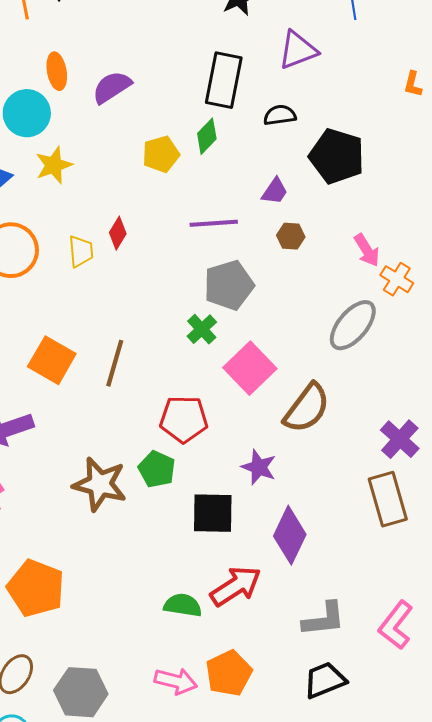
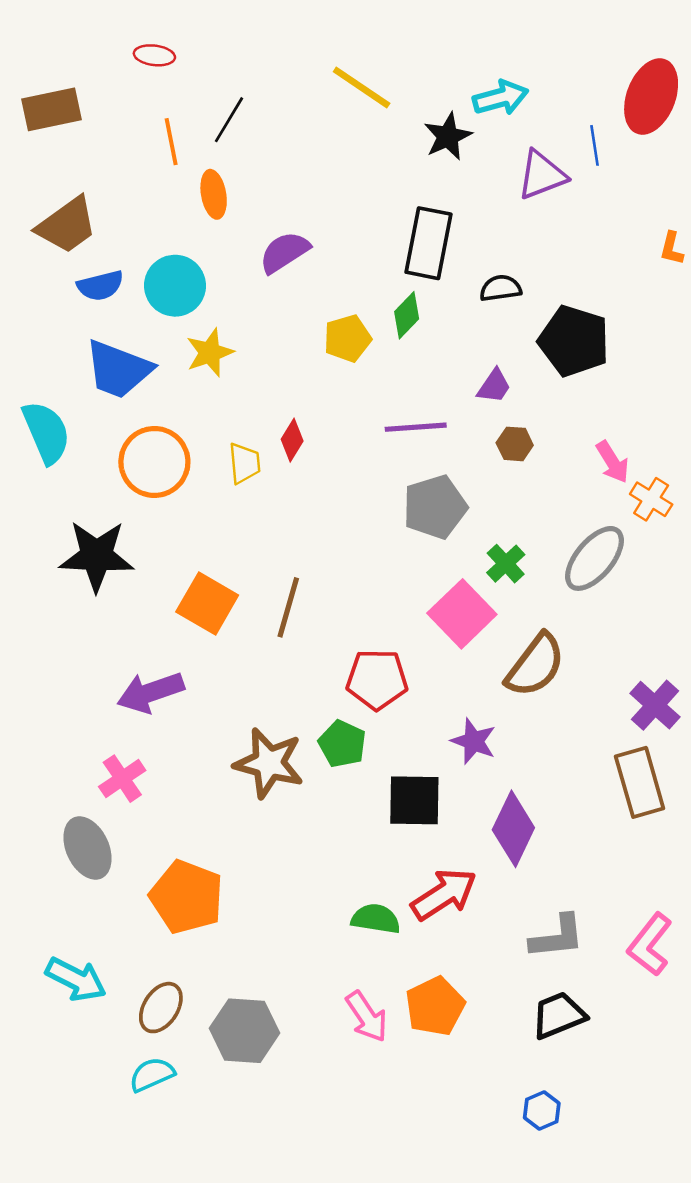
purple triangle: (298, 50) -> (542, 175), moved
orange ellipse: (57, 71) -> (214, 194), moved
green cross: (202, 329) -> (506, 564), moved
pink arrow: (176, 681) -> (367, 1017), turned 42

